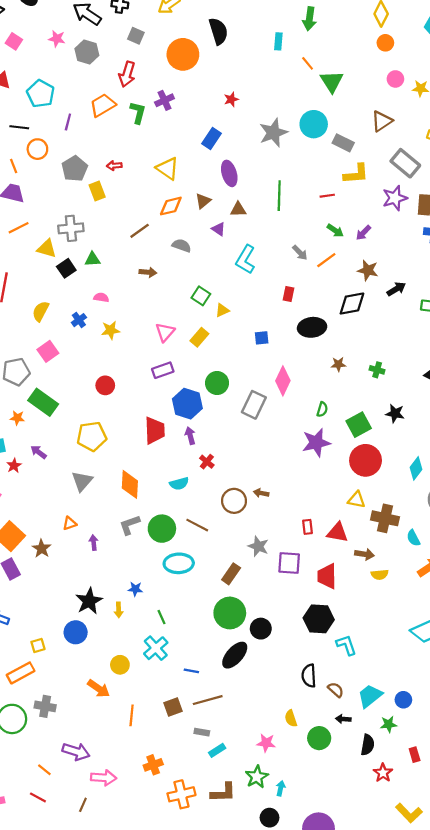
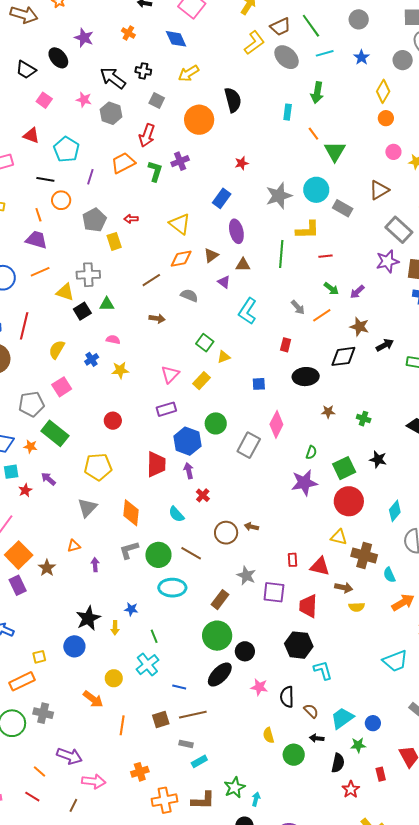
yellow L-shape: (356, 174) -> (308, 230), moved
cyan semicircle: (179, 484) -> (176, 514), turned 60
pink star: (266, 743) -> (259, 687), moved

